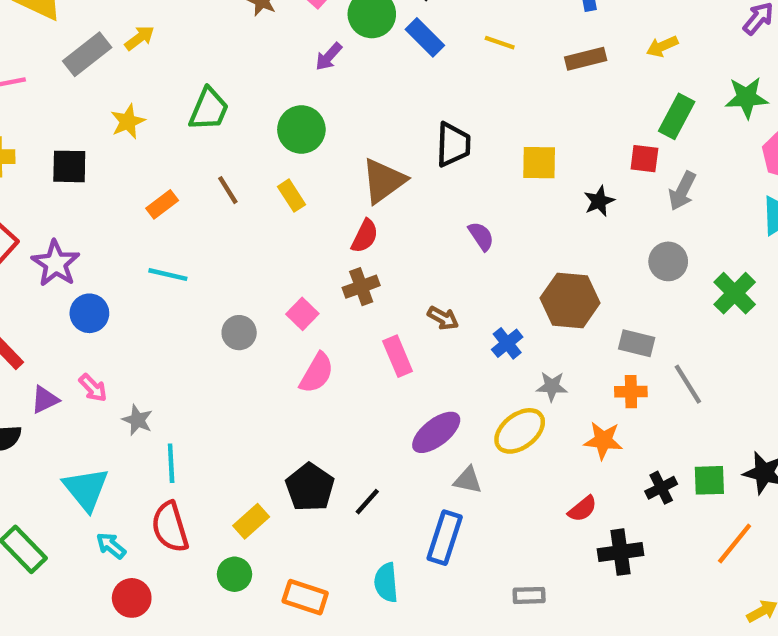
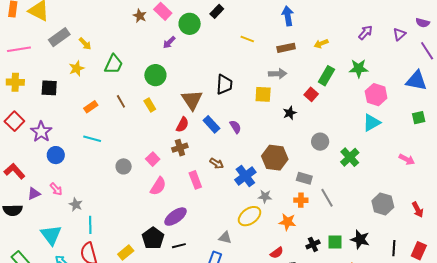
blue rectangle: (425, 37) -> (211, 124), moved
yellow arrow: (140, 38) -> (85, 44), moved, turned 80
red square: (644, 159) -> (311, 94), turned 32
brown triangle: (384, 181) -> (192, 100), turned -30
gray arrow: (682, 191) -> (278, 74), moved, turned -120
blue cross: (507, 343) -> (245, 176), size x1.5
purple ellipse: (436, 432) -> (175, 217), moved
black line: (367, 502) -> (179, 246), turned 32

